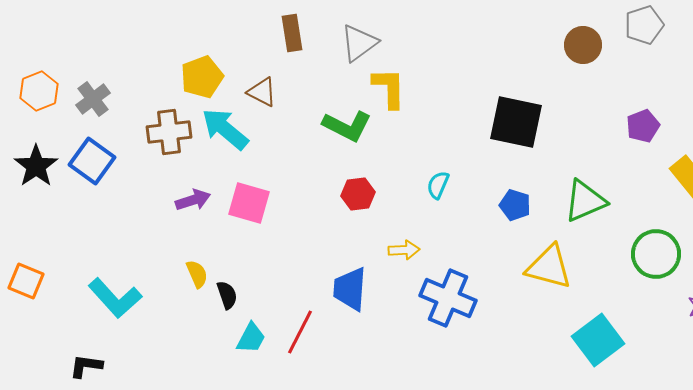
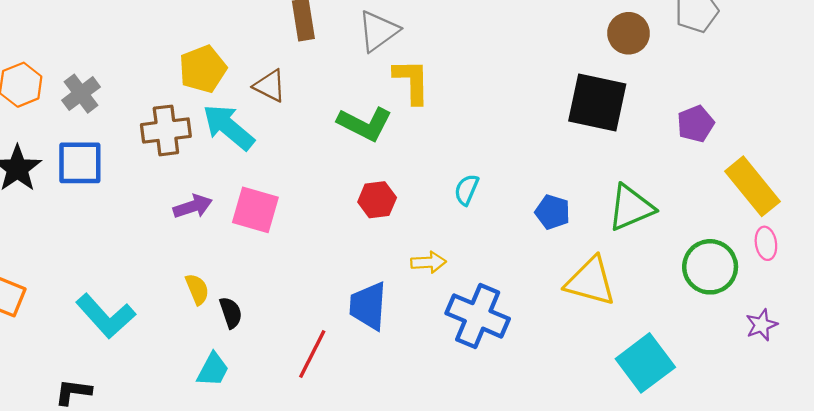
black square: (516, 122) -> (597, 103), moved
blue square: (92, 161) -> (80, 163), turned -36
cyan trapezoid: (251, 338) -> (213, 370), moved

